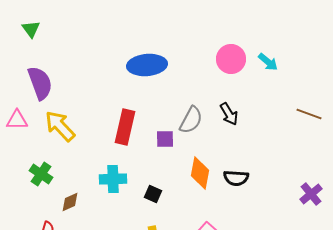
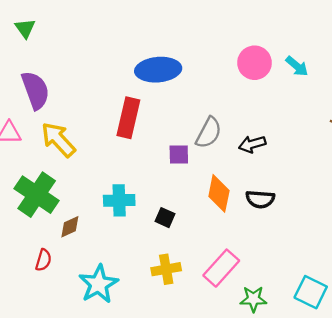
black arrow: (229, 114) -> (252, 144), moved, turned 105
red rectangle: (125, 127) -> (128, 118), moved
green cross: (41, 174) -> (37, 195), size x1.6

